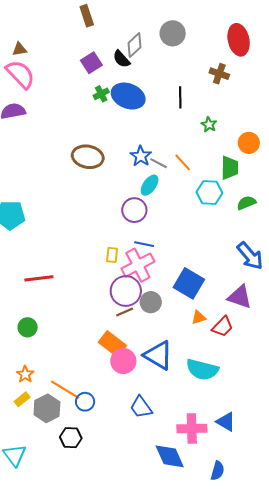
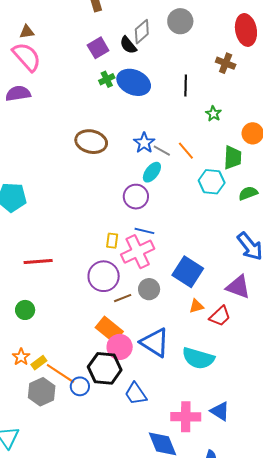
purple circle: (126, 291) -> (104, 276), moved
yellow rectangle: (22, 399) -> (39, 363), moved
black hexagon: (71, 438) -> (105, 368), moved, size x1.5

